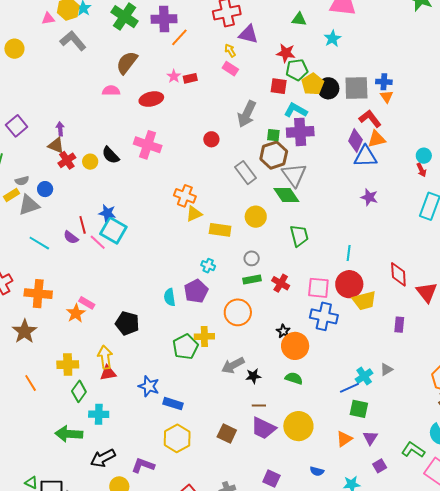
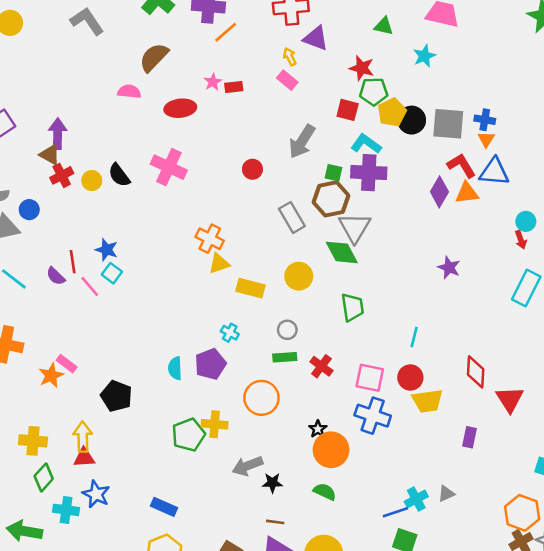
purple arrow: (60, 129) -> (58, 134), size x1.6
blue triangle: (365, 156) -> (494, 172), moved
cyan square: (113, 230) -> (112, 273), size x0.6
red circle: (349, 284) -> (410, 377), size x0.7
blue star: (149, 386) -> (96, 494), moved

